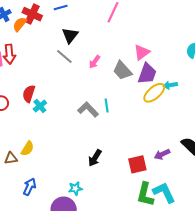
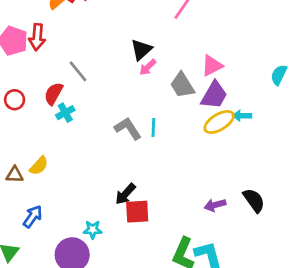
black triangle: (70, 35) -> (141, 50), moved
gray line: (64, 57) -> (78, 71), moved
red square: (137, 164) -> (137, 212), moved

